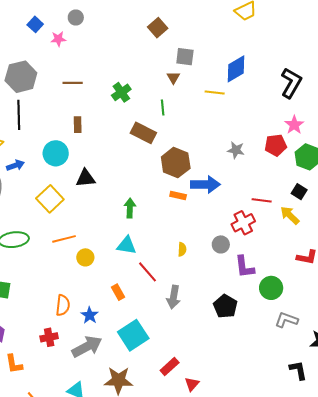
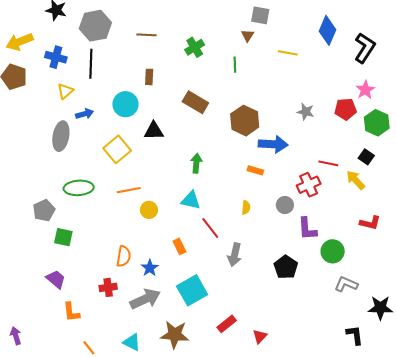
blue diamond: (236, 69) -> (327, 30), moved, turned -40
brown rectangle: (143, 133) -> (195, 102), moved
orange rectangle: (178, 195) -> (255, 170), moved
red triangle: (192, 384) -> (260, 336), moved

